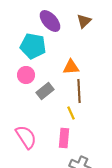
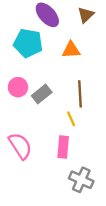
orange triangle: (71, 67) -> (71, 50), moved
pink circle: (26, 75) -> (18, 87), moved

